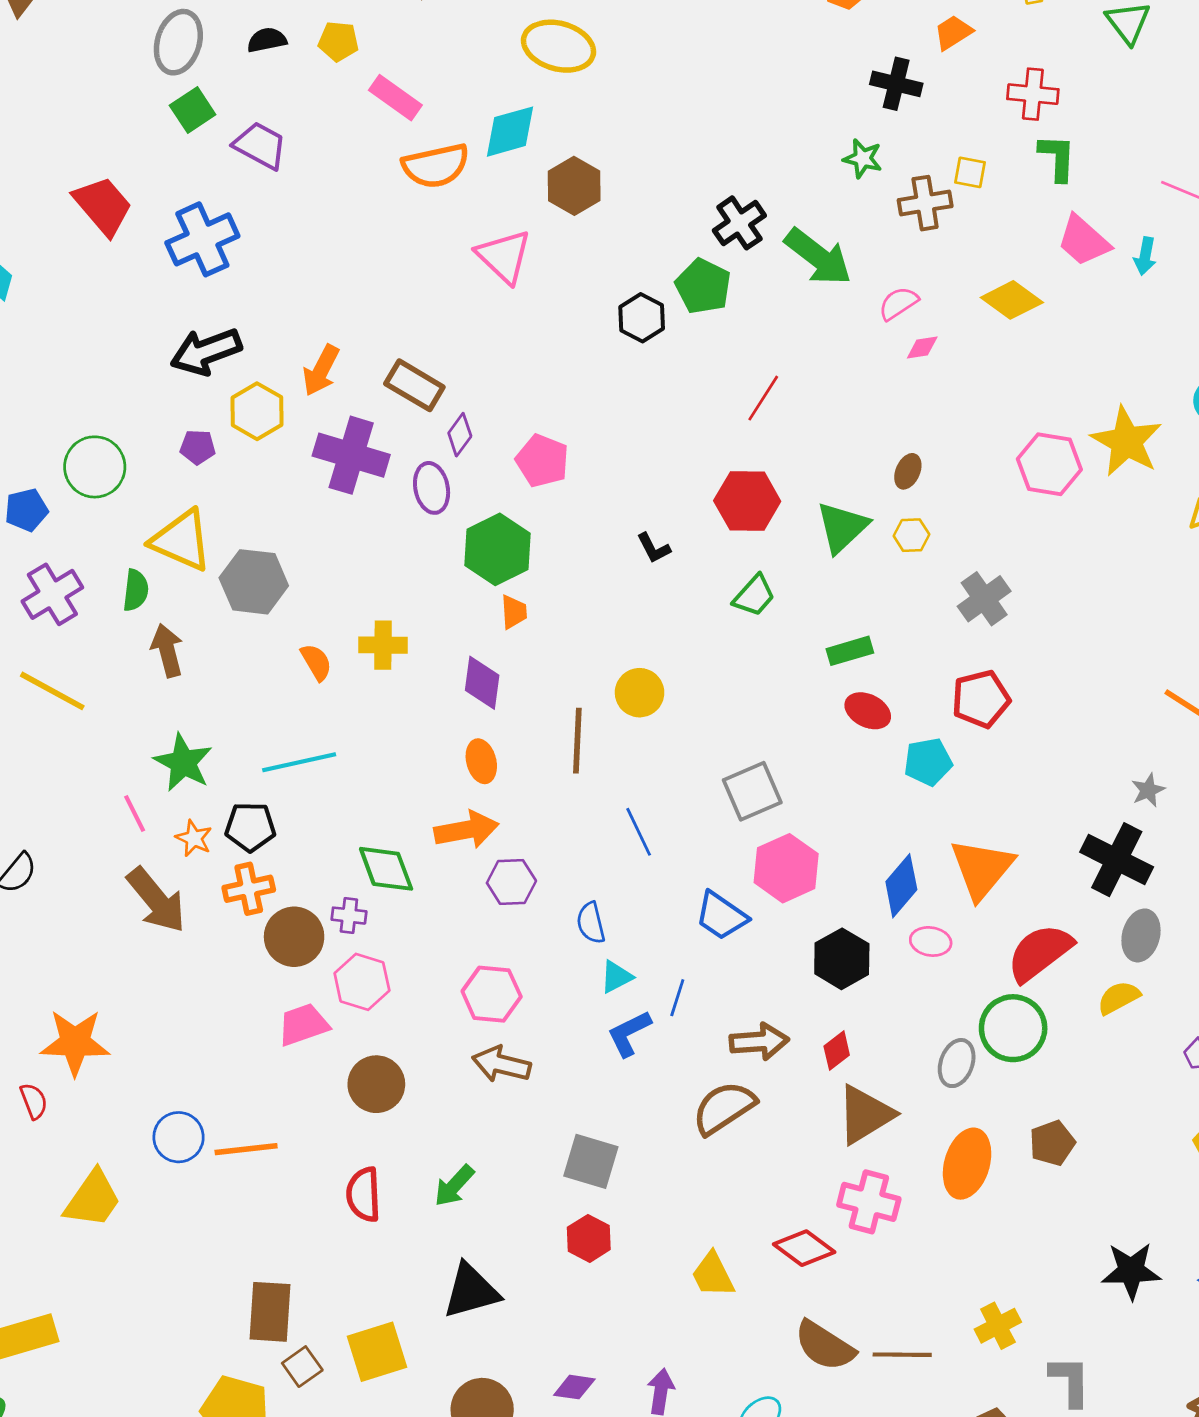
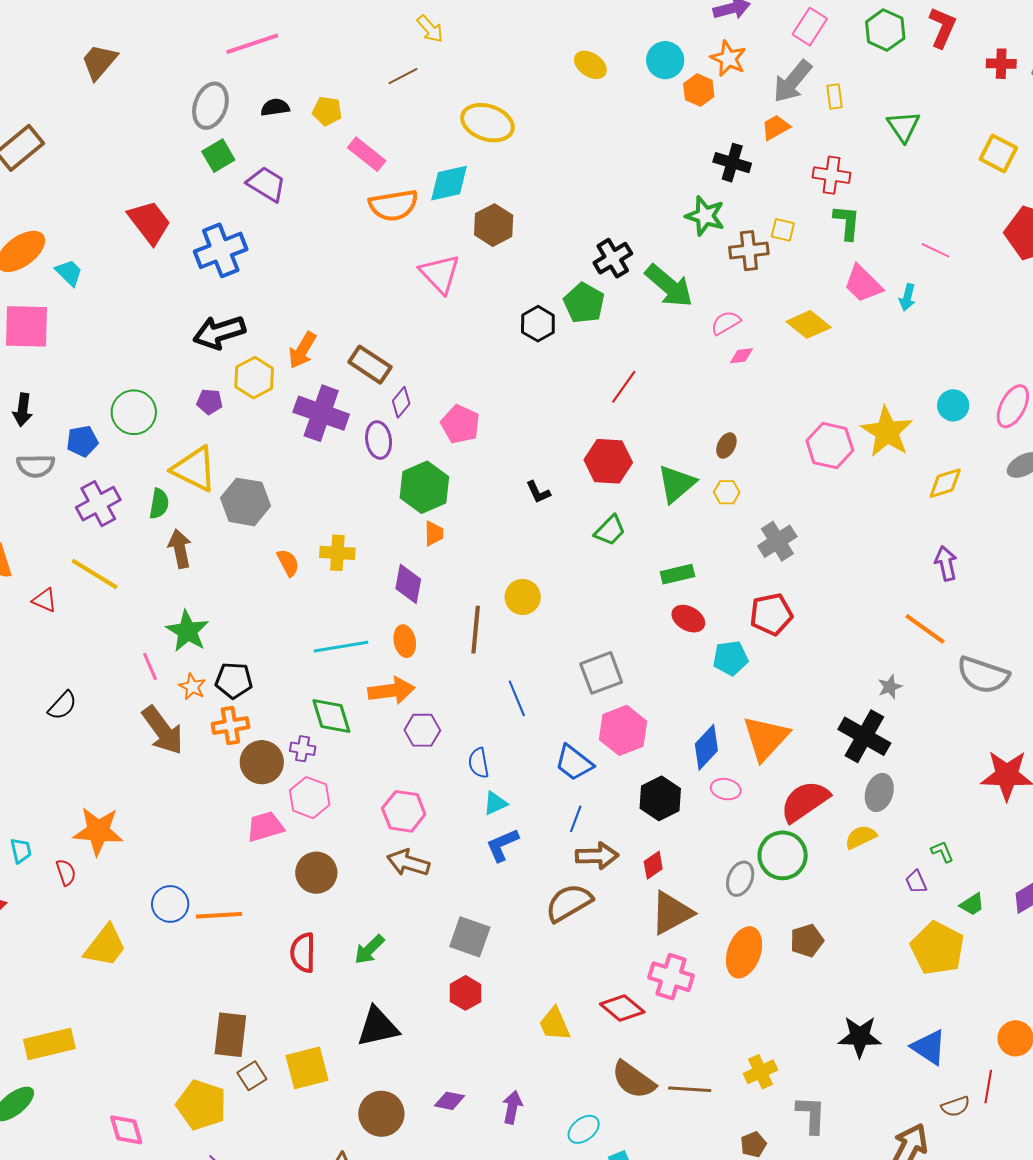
green star: (863, 159) -> (705, 216), size x1.4
cyan line: (299, 762) -> (341, 647), moved
blue line: (677, 998) -> (576, 819), moved

